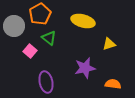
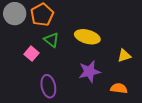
yellow ellipse: (83, 21) -> (87, 37), moved
gray circle: (14, 26) -> (15, 14), moved
yellow triangle: (109, 44) -> (124, 56), moved

